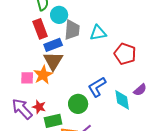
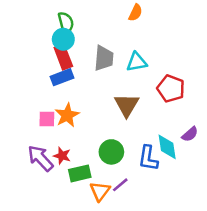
cyan circle: (59, 15) -> (63, 39), moved
blue rectangle: (53, 45) -> (62, 77), moved
brown triangle: (53, 61) -> (127, 105), moved
blue L-shape: (97, 87) -> (148, 158), moved, turned -50

